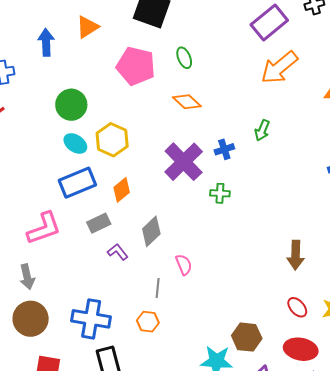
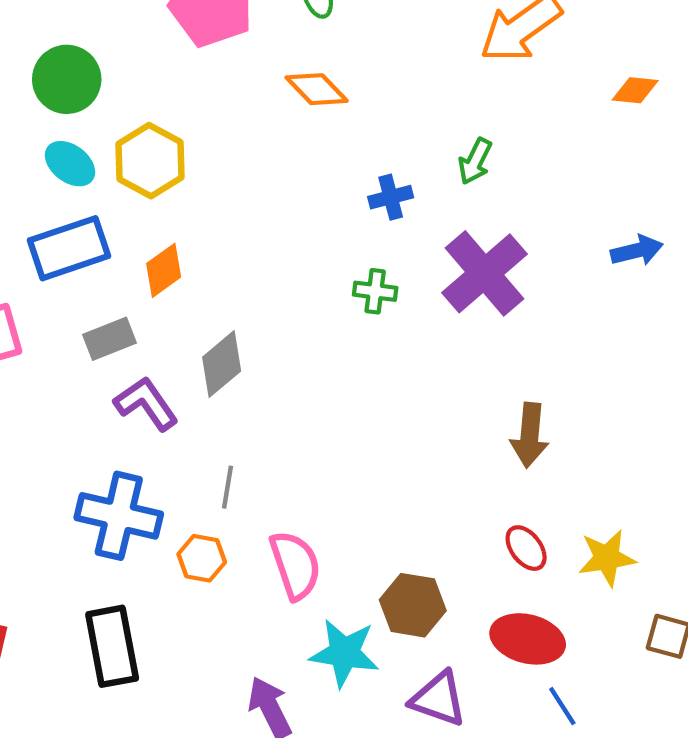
purple cross: (184, 162) -> (484, 273), moved
purple L-shape: (118, 252) -> (146, 404), size x1.4
pink semicircle: (184, 265) -> (295, 565), moved, size x1.5
blue cross: (91, 319) -> (119, 516), moved

